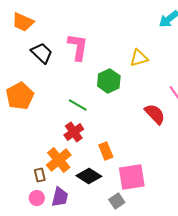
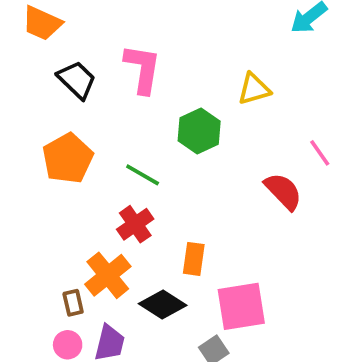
orange pentagon: (20, 96) -> (68, 158), moved
orange rectangle: (106, 151) -> (194, 259), turned 30

